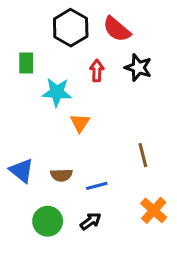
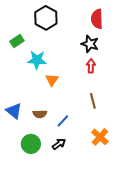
red semicircle: (117, 29) -> (97, 19), moved, turned 48
green rectangle: (26, 63) -> (17, 41), turned 56
red arrow: (97, 71) -> (91, 66), moved
blue line: (97, 186) -> (63, 121), turned -32

